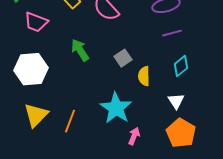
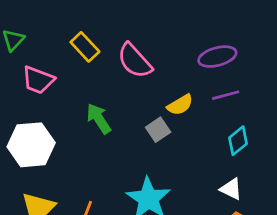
yellow semicircle: (144, 76) -> (180, 105), moved, turned -120
white triangle: (176, 101) -> (231, 189), turned -30

